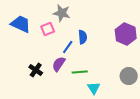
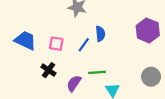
blue trapezoid: (21, 24) -> (25, 40), moved
pink square: (48, 29) -> (56, 44), moved, turned 32
purple semicircle: (59, 64) -> (74, 83), moved

